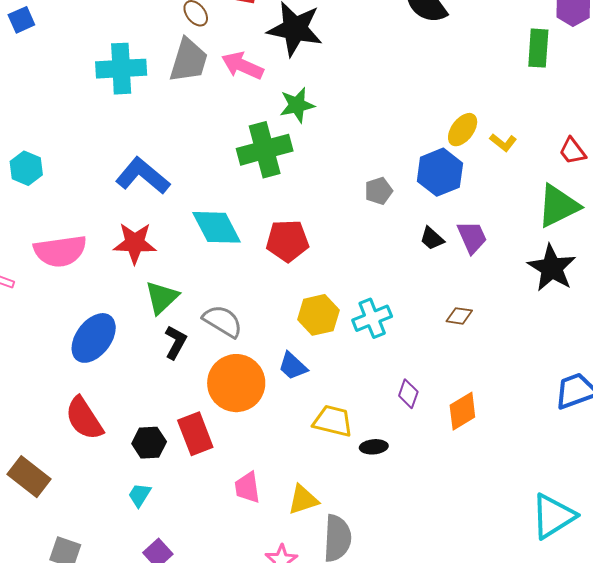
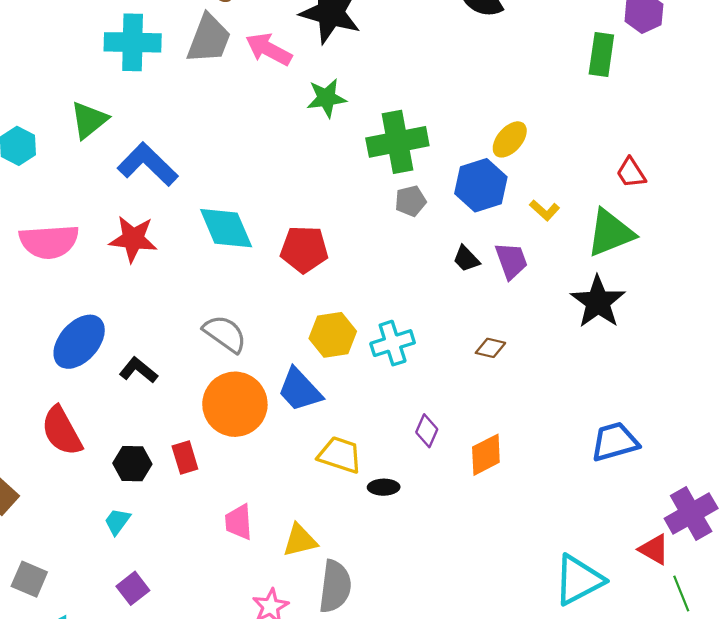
yellow L-shape: (503, 142) -> (545, 210), moved
green cross: (265, 150) -> (397, 142), moved
green triangle: (162, 298) -> (89, 120), moved
black L-shape: (176, 342) -> (138, 370), moved, turned -84
blue trapezoid: (293, 366) -> (300, 390), size x1.4
red rectangle: (195, 434) -> (185, 457), size x0.7

